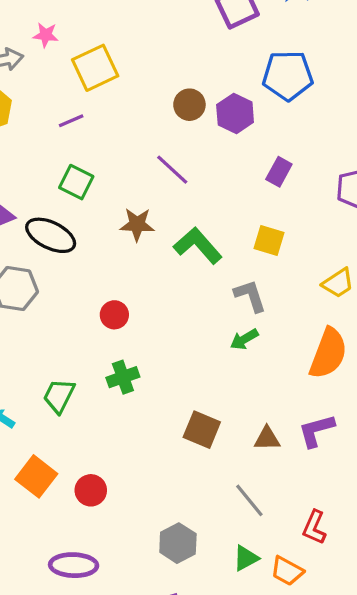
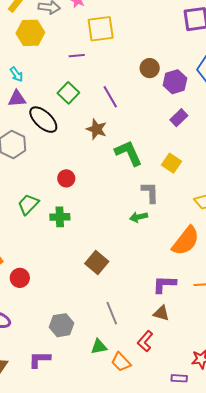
purple line: (172, 170) -> (110, 97), moved
purple rectangle: (279, 172) -> (179, 118), moved
green trapezoid: (59, 396) -> (28, 204), moved
brown triangle: (267, 439) -> (161, 313), moved

